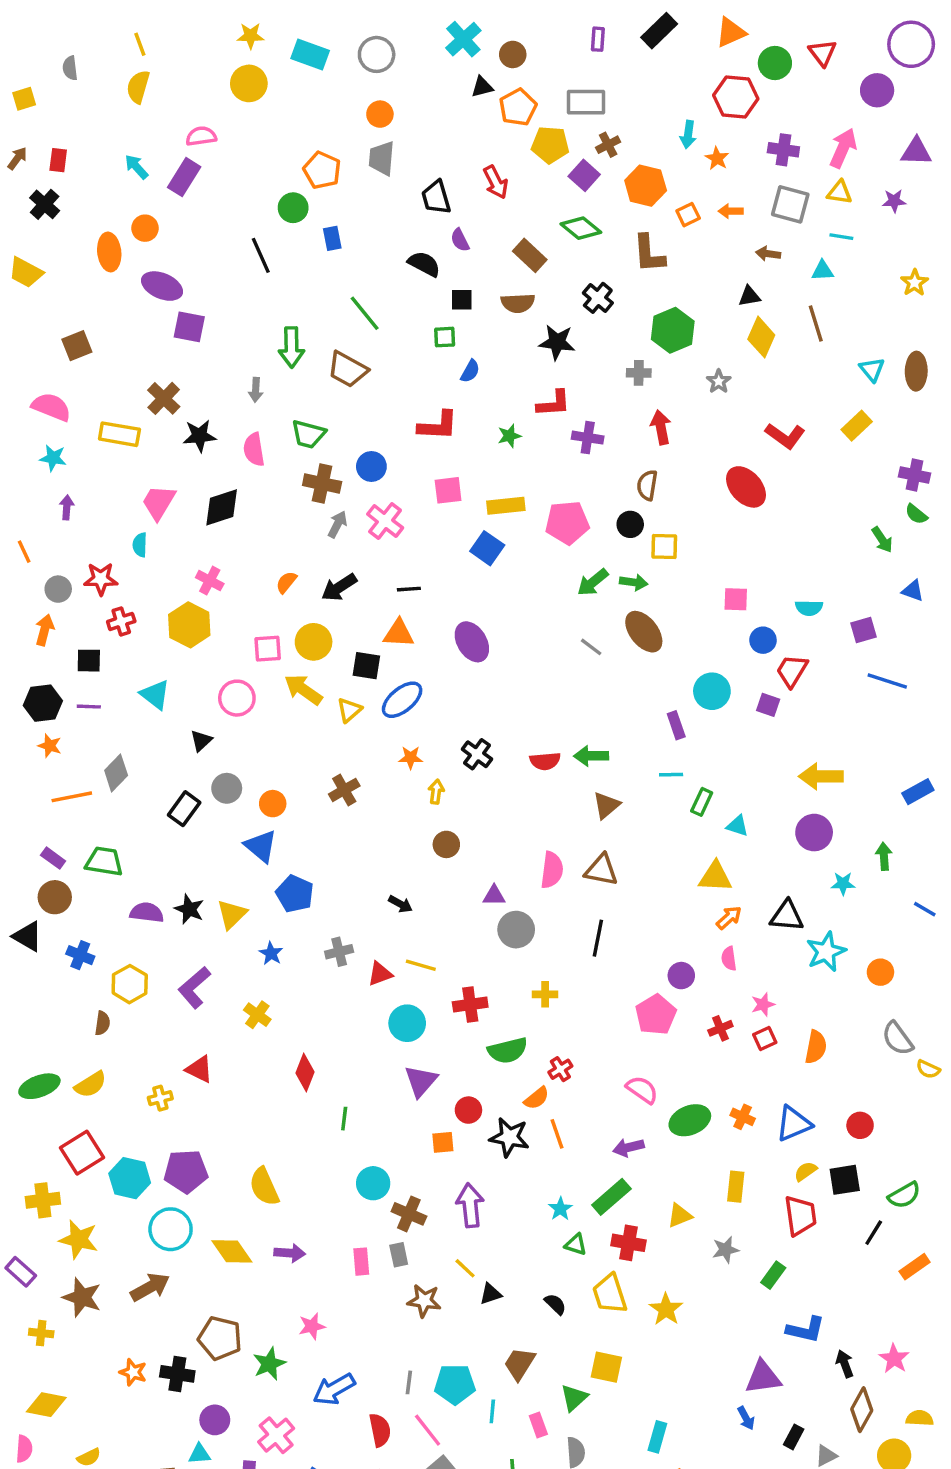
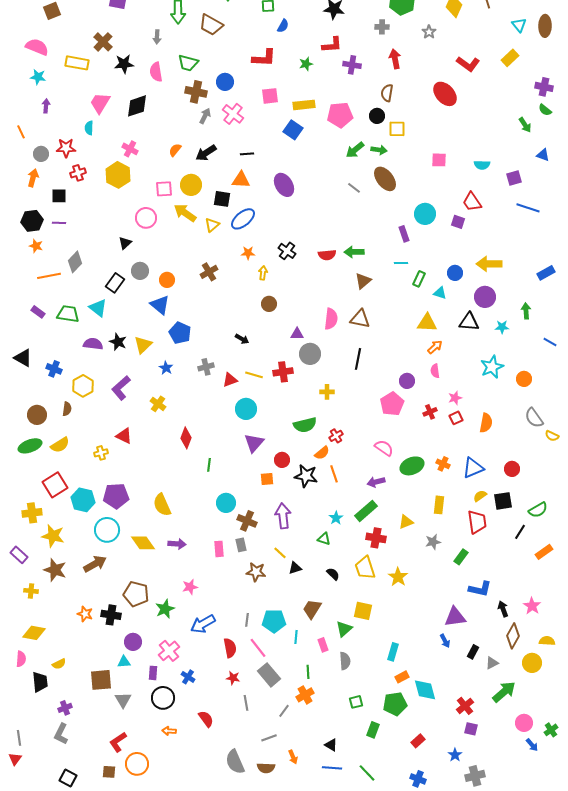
blue circle: (763, 640) -> (455, 273), moved
red trapezoid: (792, 671) -> (472, 202), turned -65
cyan triangle: (155, 695) -> (98, 308), moved
brown circle: (55, 897) -> (37, 415), moved
black triangle: (787, 916) -> (469, 322), moved
red cross: (470, 1004) -> (283, 372), moved
green triangle: (576, 1245) -> (324, 539), moved

